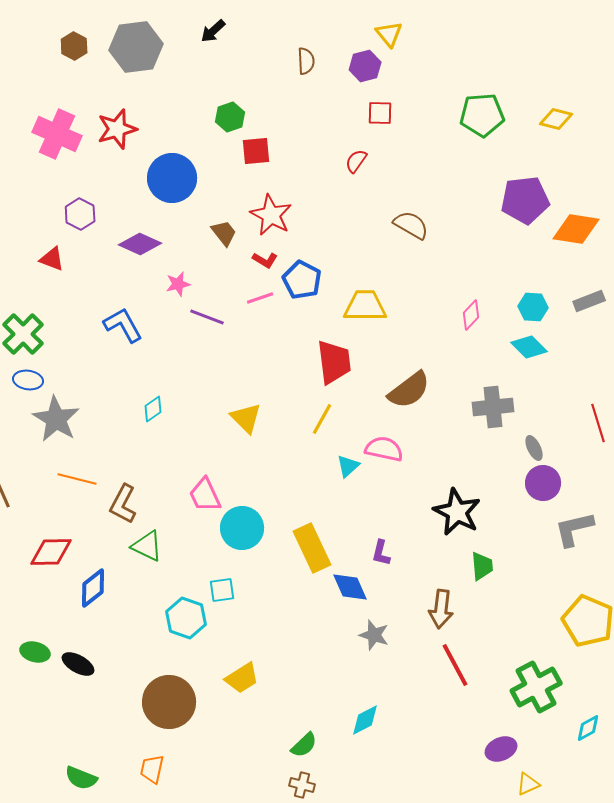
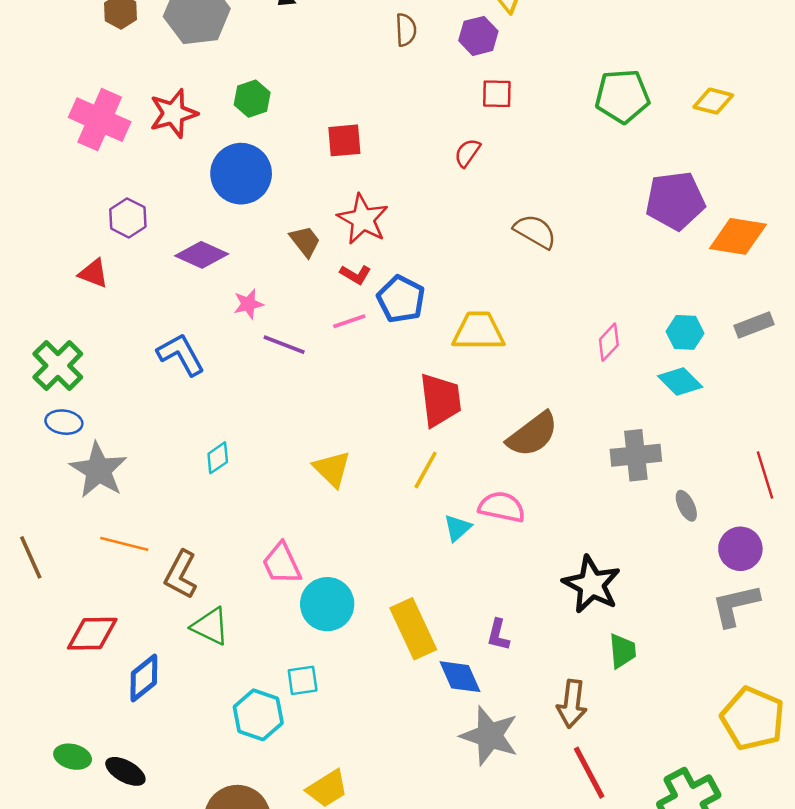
green hexagon: (230, 117) -> (252, 99), moved
purple circle: (543, 483) -> (740, 549), moved
gray star: (374, 635) -> (489, 736), size x1.6

